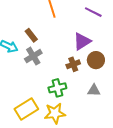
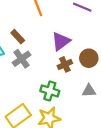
purple triangle: (82, 41) -> (61, 41), moved
green cross: (57, 88) -> (50, 91), turned 36

